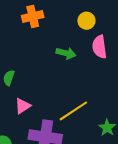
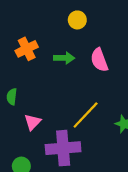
orange cross: (33, 16) -> (27, 49), moved
pink semicircle: (99, 47) -> (99, 60), moved

